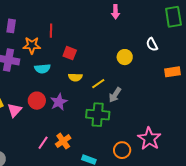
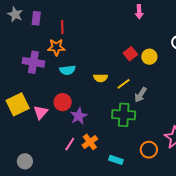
purple rectangle: (11, 26) -> (36, 18), moved
red line: (51, 31) -> (62, 27), moved
red square: (70, 53) -> (130, 54), moved, turned 32
purple star: (59, 102) -> (79, 116), moved

